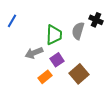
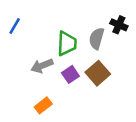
brown square: (79, 74) -> (98, 73), moved
orange rectangle: (45, 77) -> (43, 105), moved

